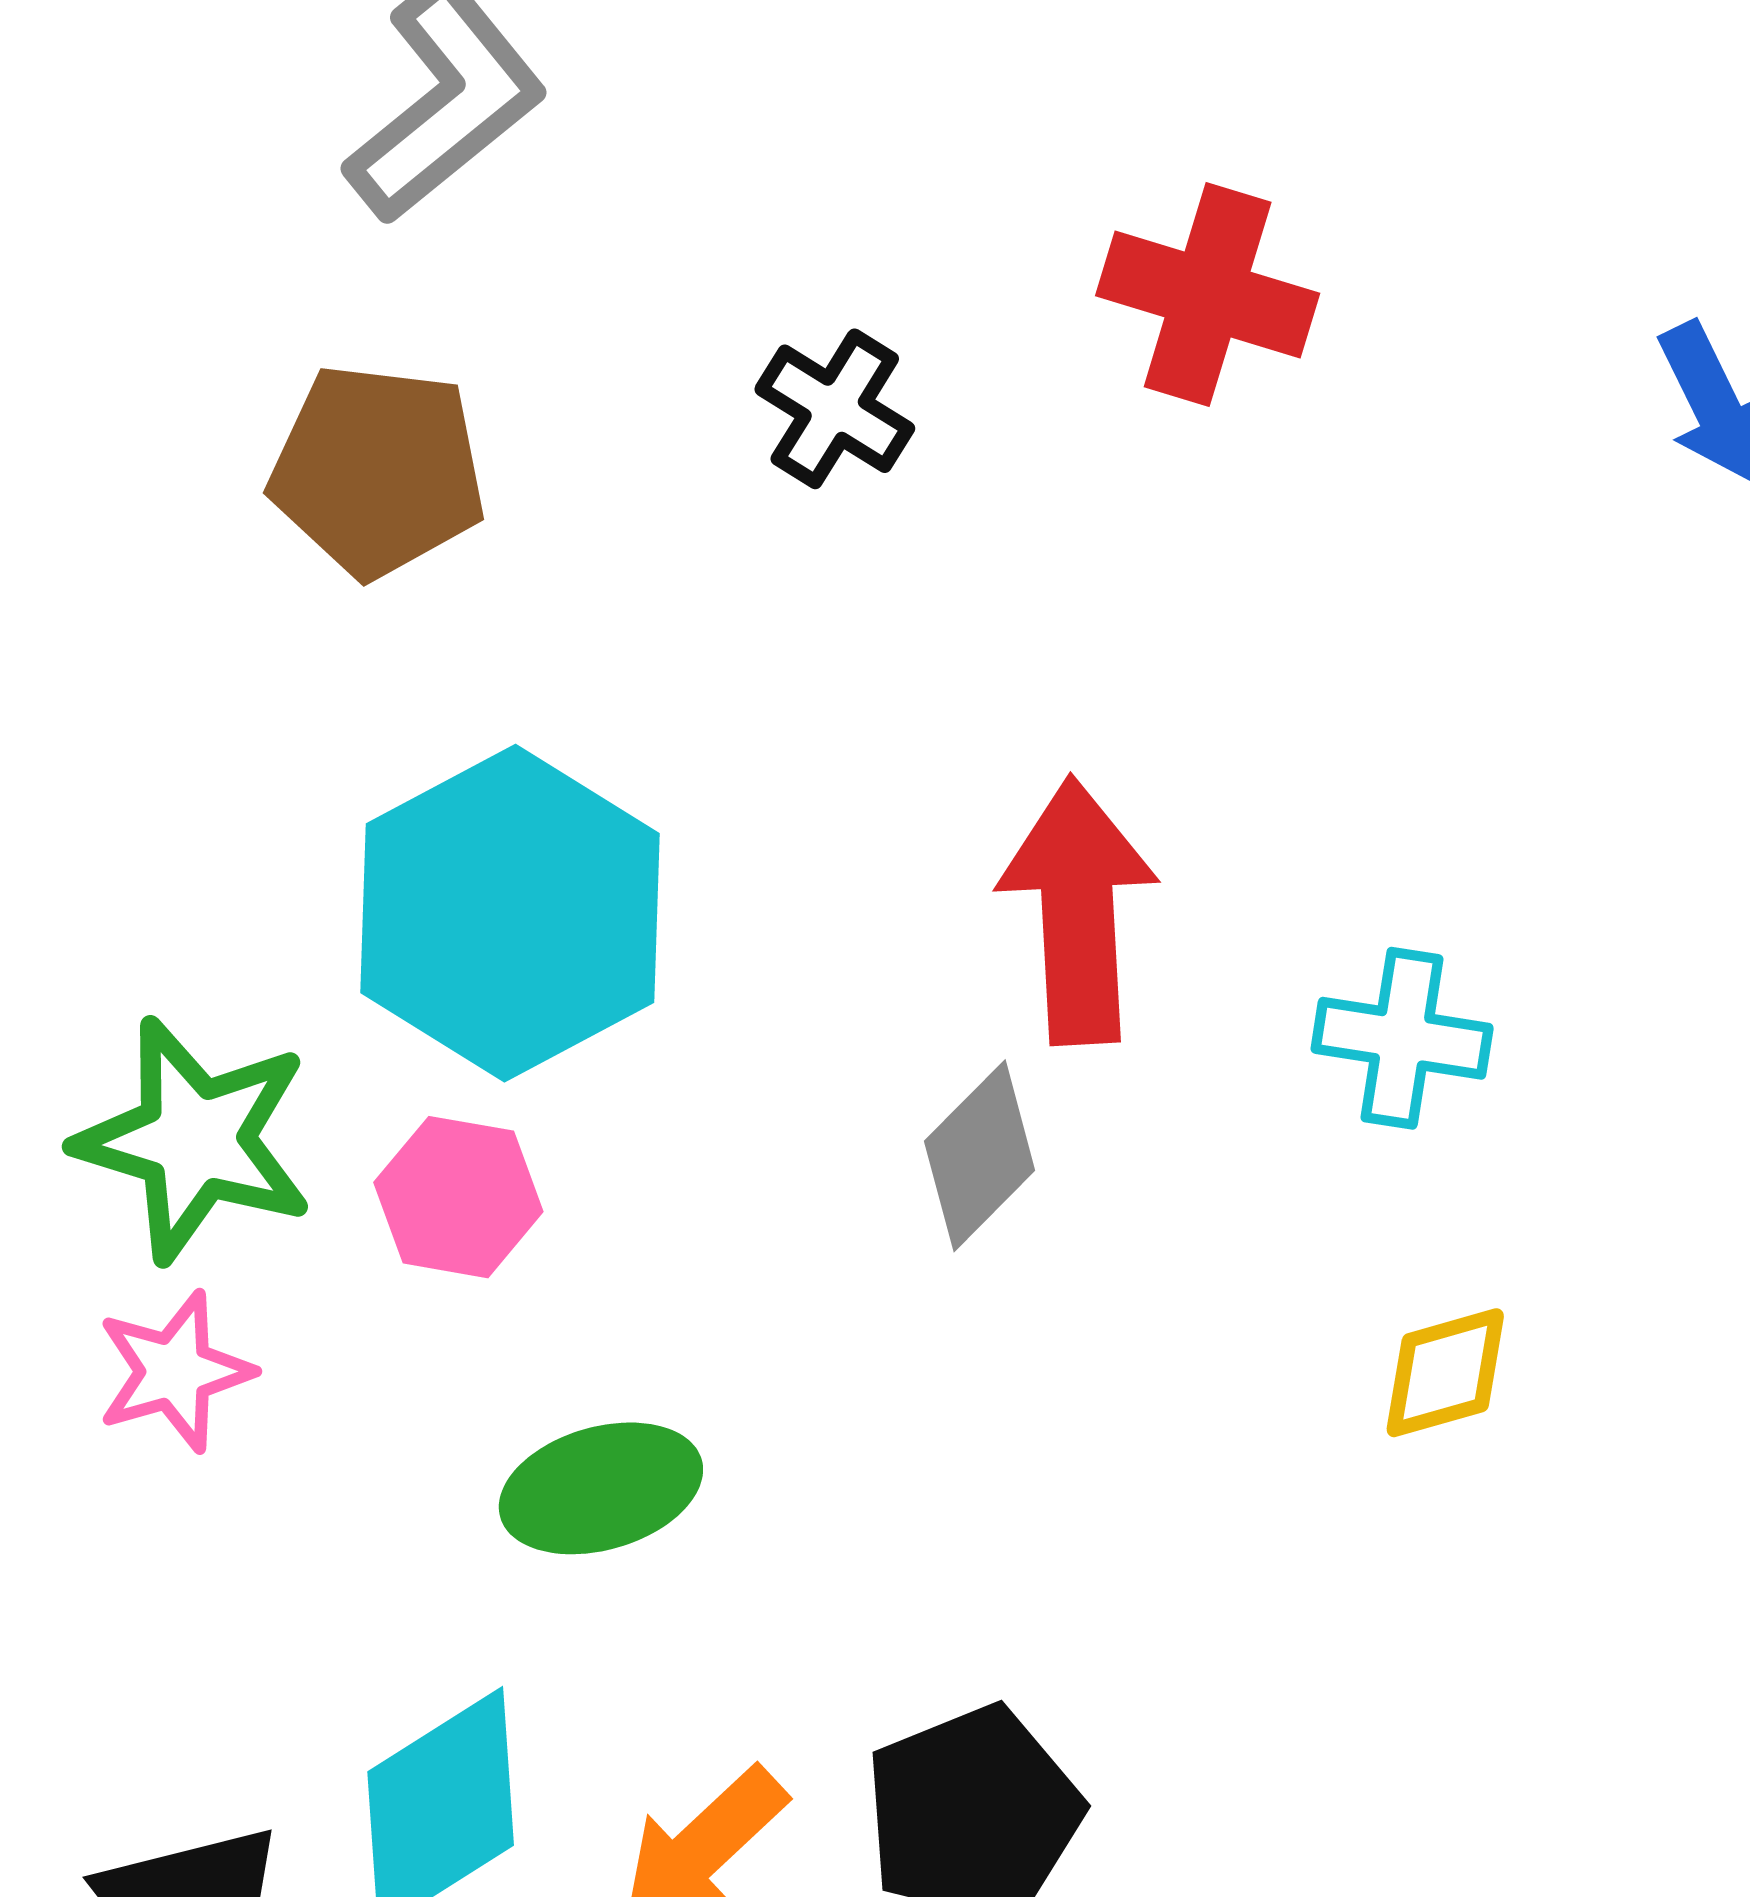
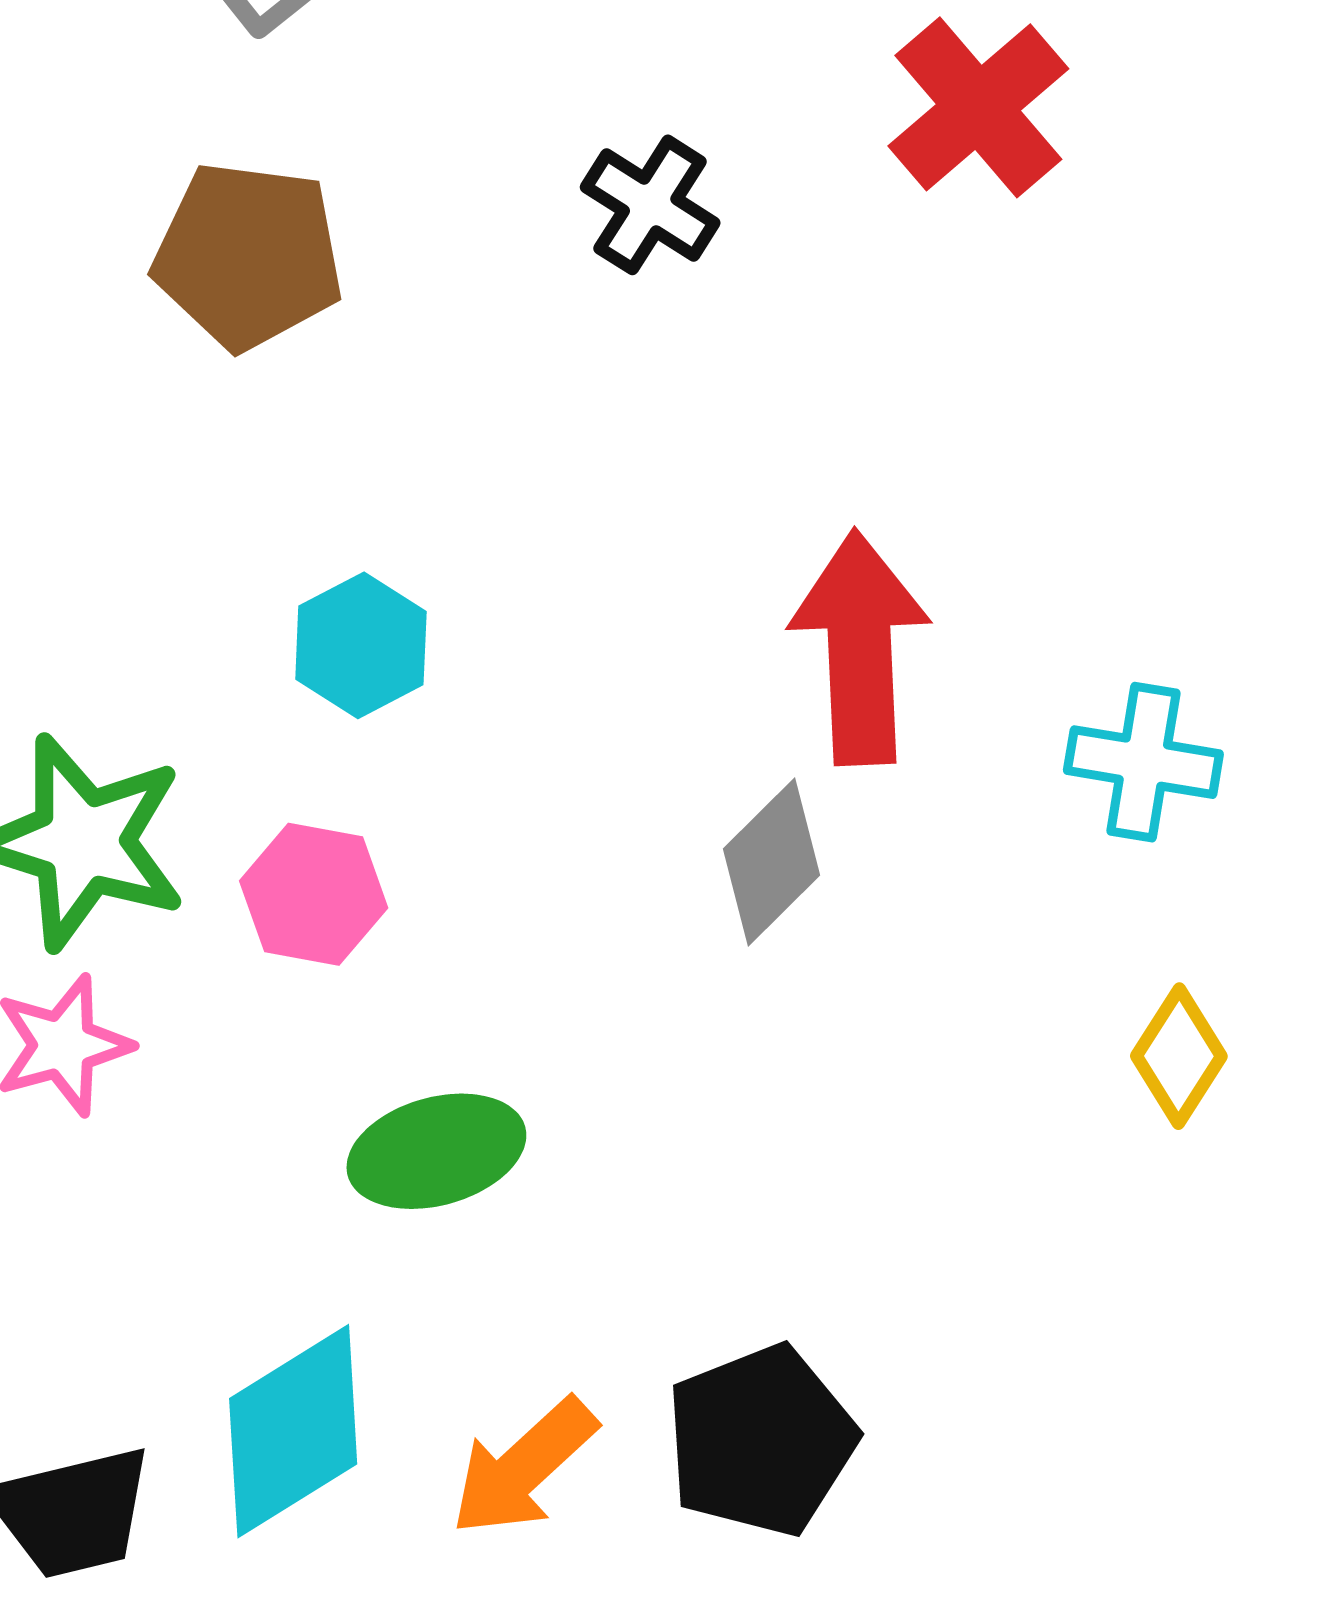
red cross: (1208, 294) -> (978, 107), turned 32
cyan hexagon: (510, 913) -> (361, 645), size x0.5
yellow diamond: (1445, 1373) -> (1179, 1056), turned -42

